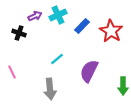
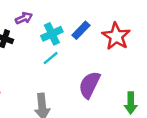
cyan cross: (58, 15) -> (52, 34), moved
cyan line: (57, 59) -> (51, 58), moved

